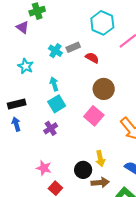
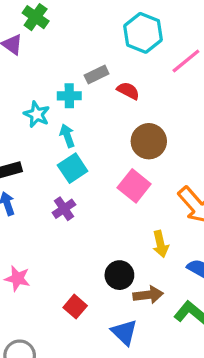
green cross: (37, 11) -> (36, 17), turned -35
cyan cross: (55, 51) -> (69, 96), moved, turned -32
cyan star: (26, 66) -> (37, 114), moved
yellow arrow: (100, 158) -> (160, 244), moved
pink star: (44, 168) -> (17, 278), moved

